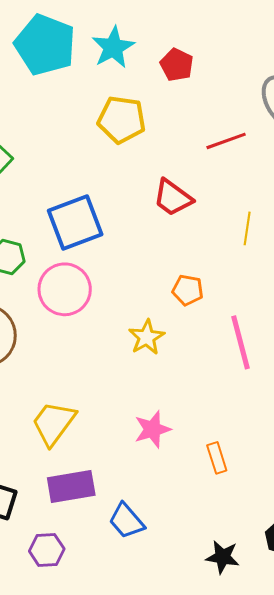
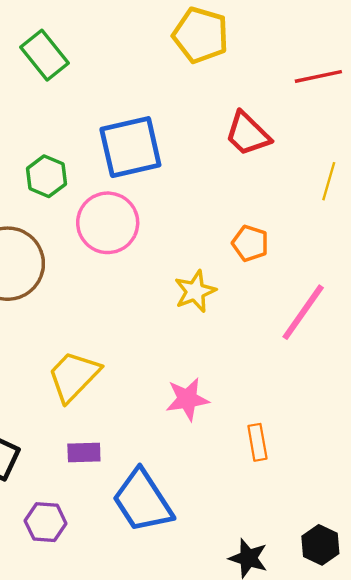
pink line: (240, 342) -> (303, 312), turned 42
purple rectangle: (71, 487) -> (84, 452), size x0.6
blue trapezoid: (126, 521) -> (143, 501), size x1.5

